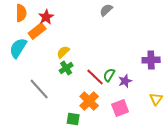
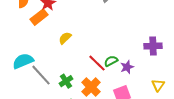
cyan semicircle: (18, 48) -> (23, 61), moved, turned 35
green cross: (66, 68) -> (66, 81), moved
green semicircle: (109, 75) -> (111, 61), turned 32

